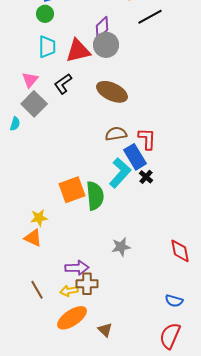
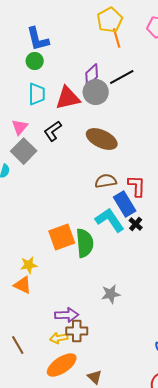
black line: (150, 17) -> (122, 77), moved
cyan L-shape: (120, 173) -> (110, 220), turned -76
brown line: (37, 290) -> (18, 345), moved

